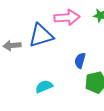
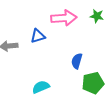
blue triangle: (41, 36) -> (38, 36), size x0.6

